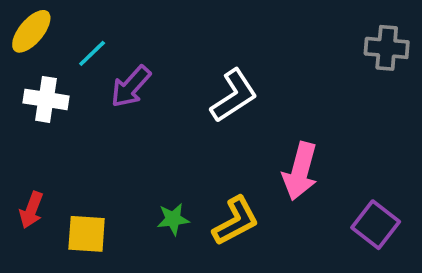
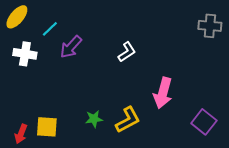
white L-shape: (234, 96) -> (127, 52), size x0.7
red arrow: (31, 210) -> (21, 134), moved

